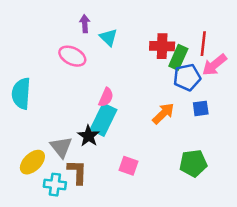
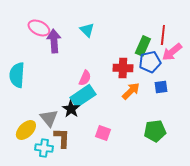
purple arrow: (85, 24) -> (54, 41), moved, size x1.6
red cross: (162, 46) -> (123, 68), moved
pink ellipse: (72, 56) -> (39, 28), moved
cyan rectangle: (103, 120) -> (83, 96), turned 30

